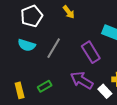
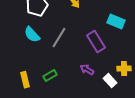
cyan semicircle: (27, 45) -> (32, 35), turned 30
purple arrow: (82, 80) -> (87, 70), size x0.6

